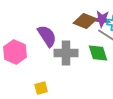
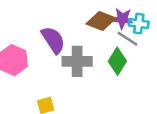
green diamond: (98, 53) -> (117, 61), turned 50

